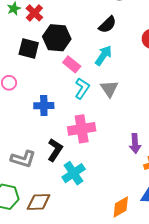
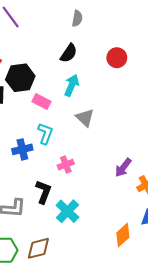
cyan L-shape: (82, 88) -> (45, 134), moved
pink cross: (82, 129) -> (66, 165), size x0.6
purple arrow: (135, 143) -> (123, 168), turned 54

